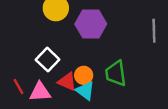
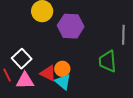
white square: (48, 60) -> (22, 59), moved
green trapezoid: (116, 73) -> (108, 61), moved

